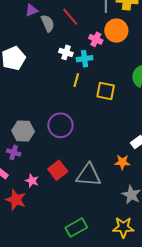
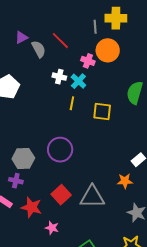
cyan cross: (85, 59) -> (78, 81), turned -35
pink star: (32, 181) -> (52, 228), moved
red star: (16, 200) -> (31, 207), moved

